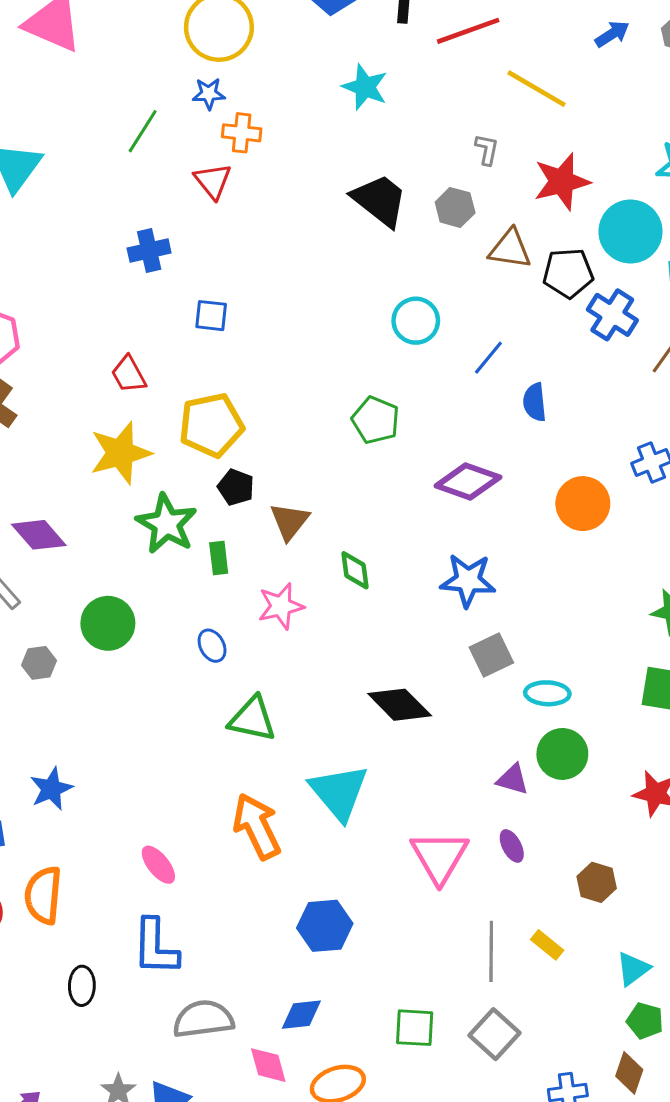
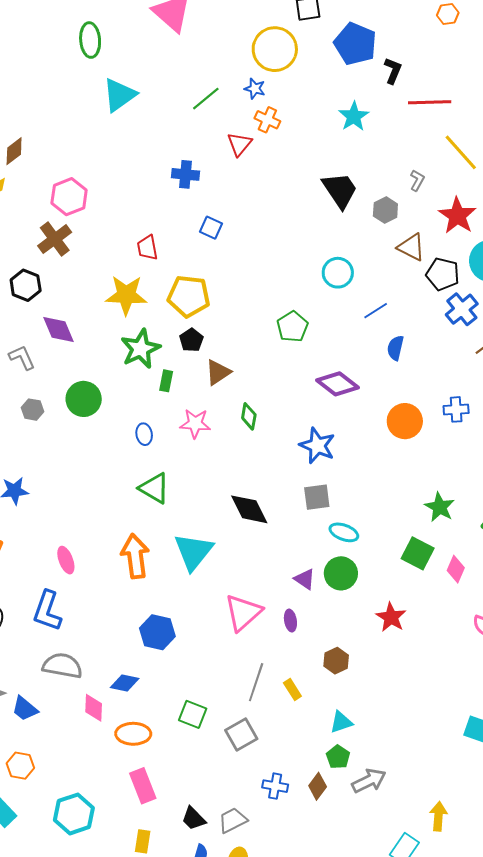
red star: (562, 182) -> (457, 216), turned 30

